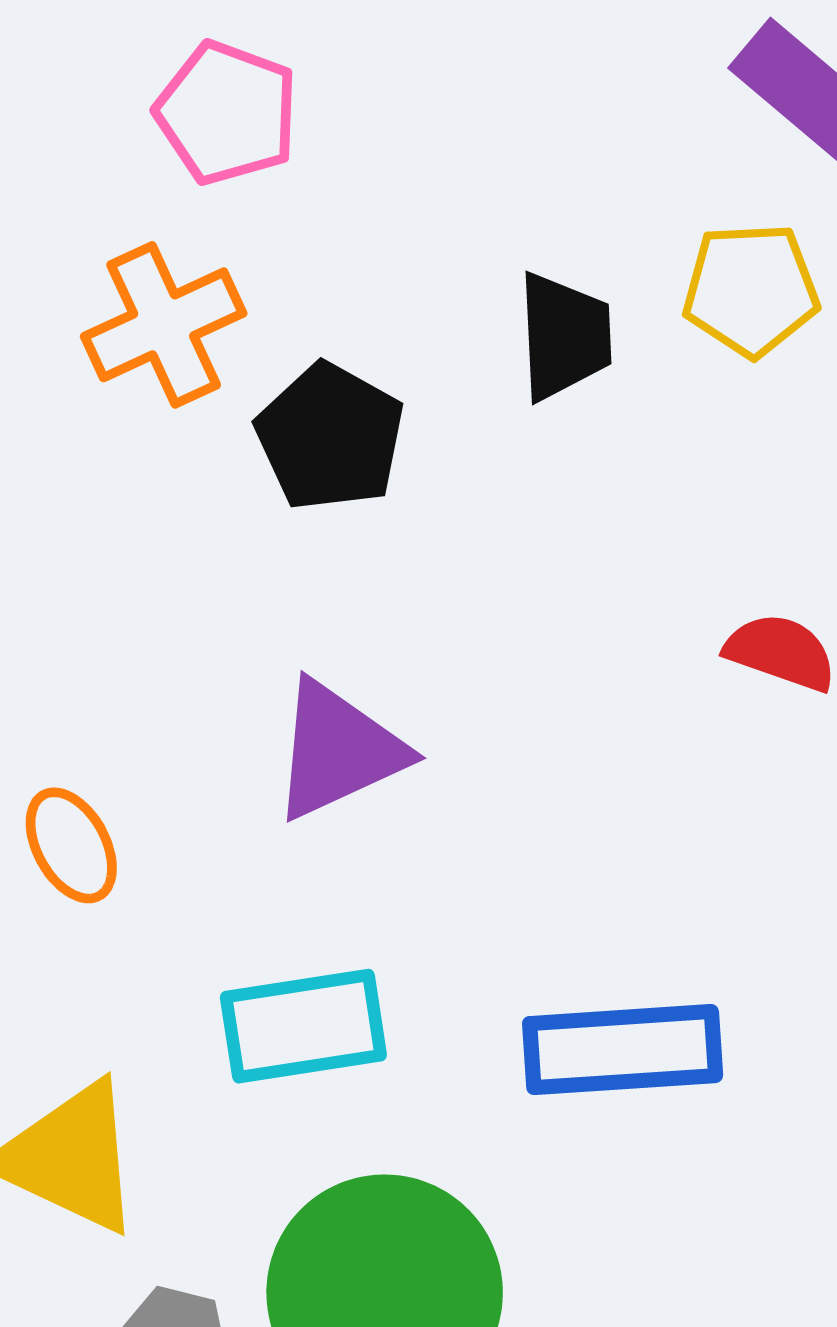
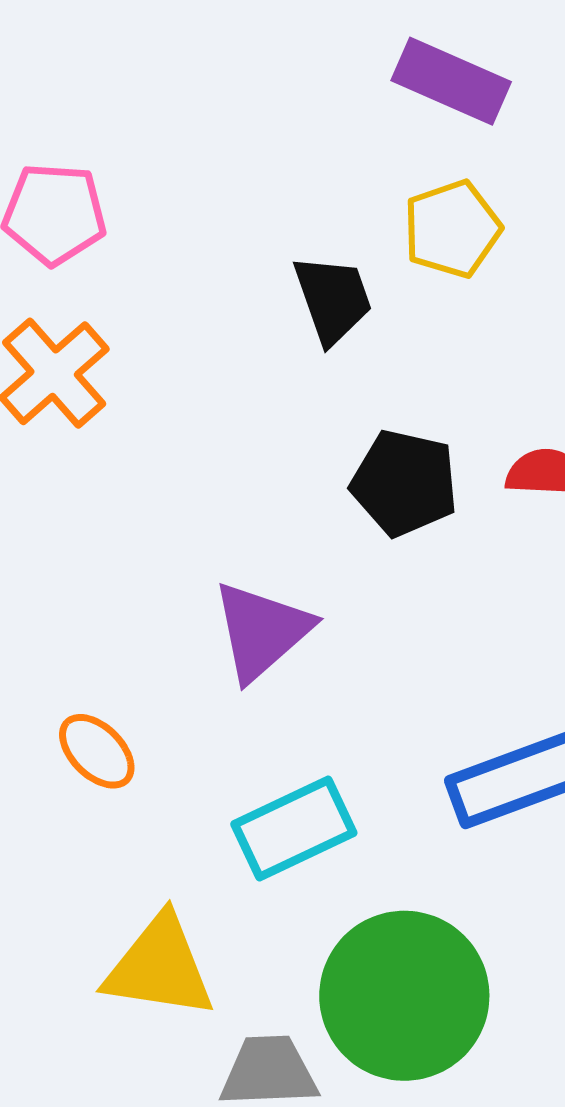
black pentagon: (330, 437) -> (404, 483), moved

